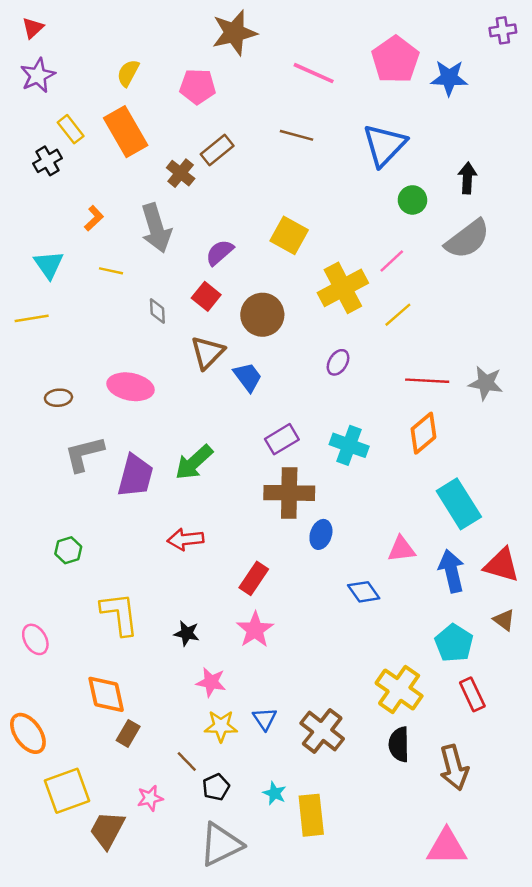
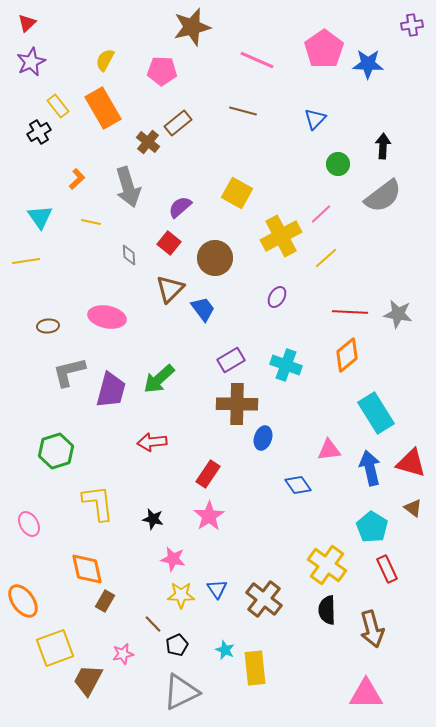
blue triangle: (384, 145) -> (315, 119), size x0.6
green hexagon: (68, 550) -> (56, 451), size x1.6

